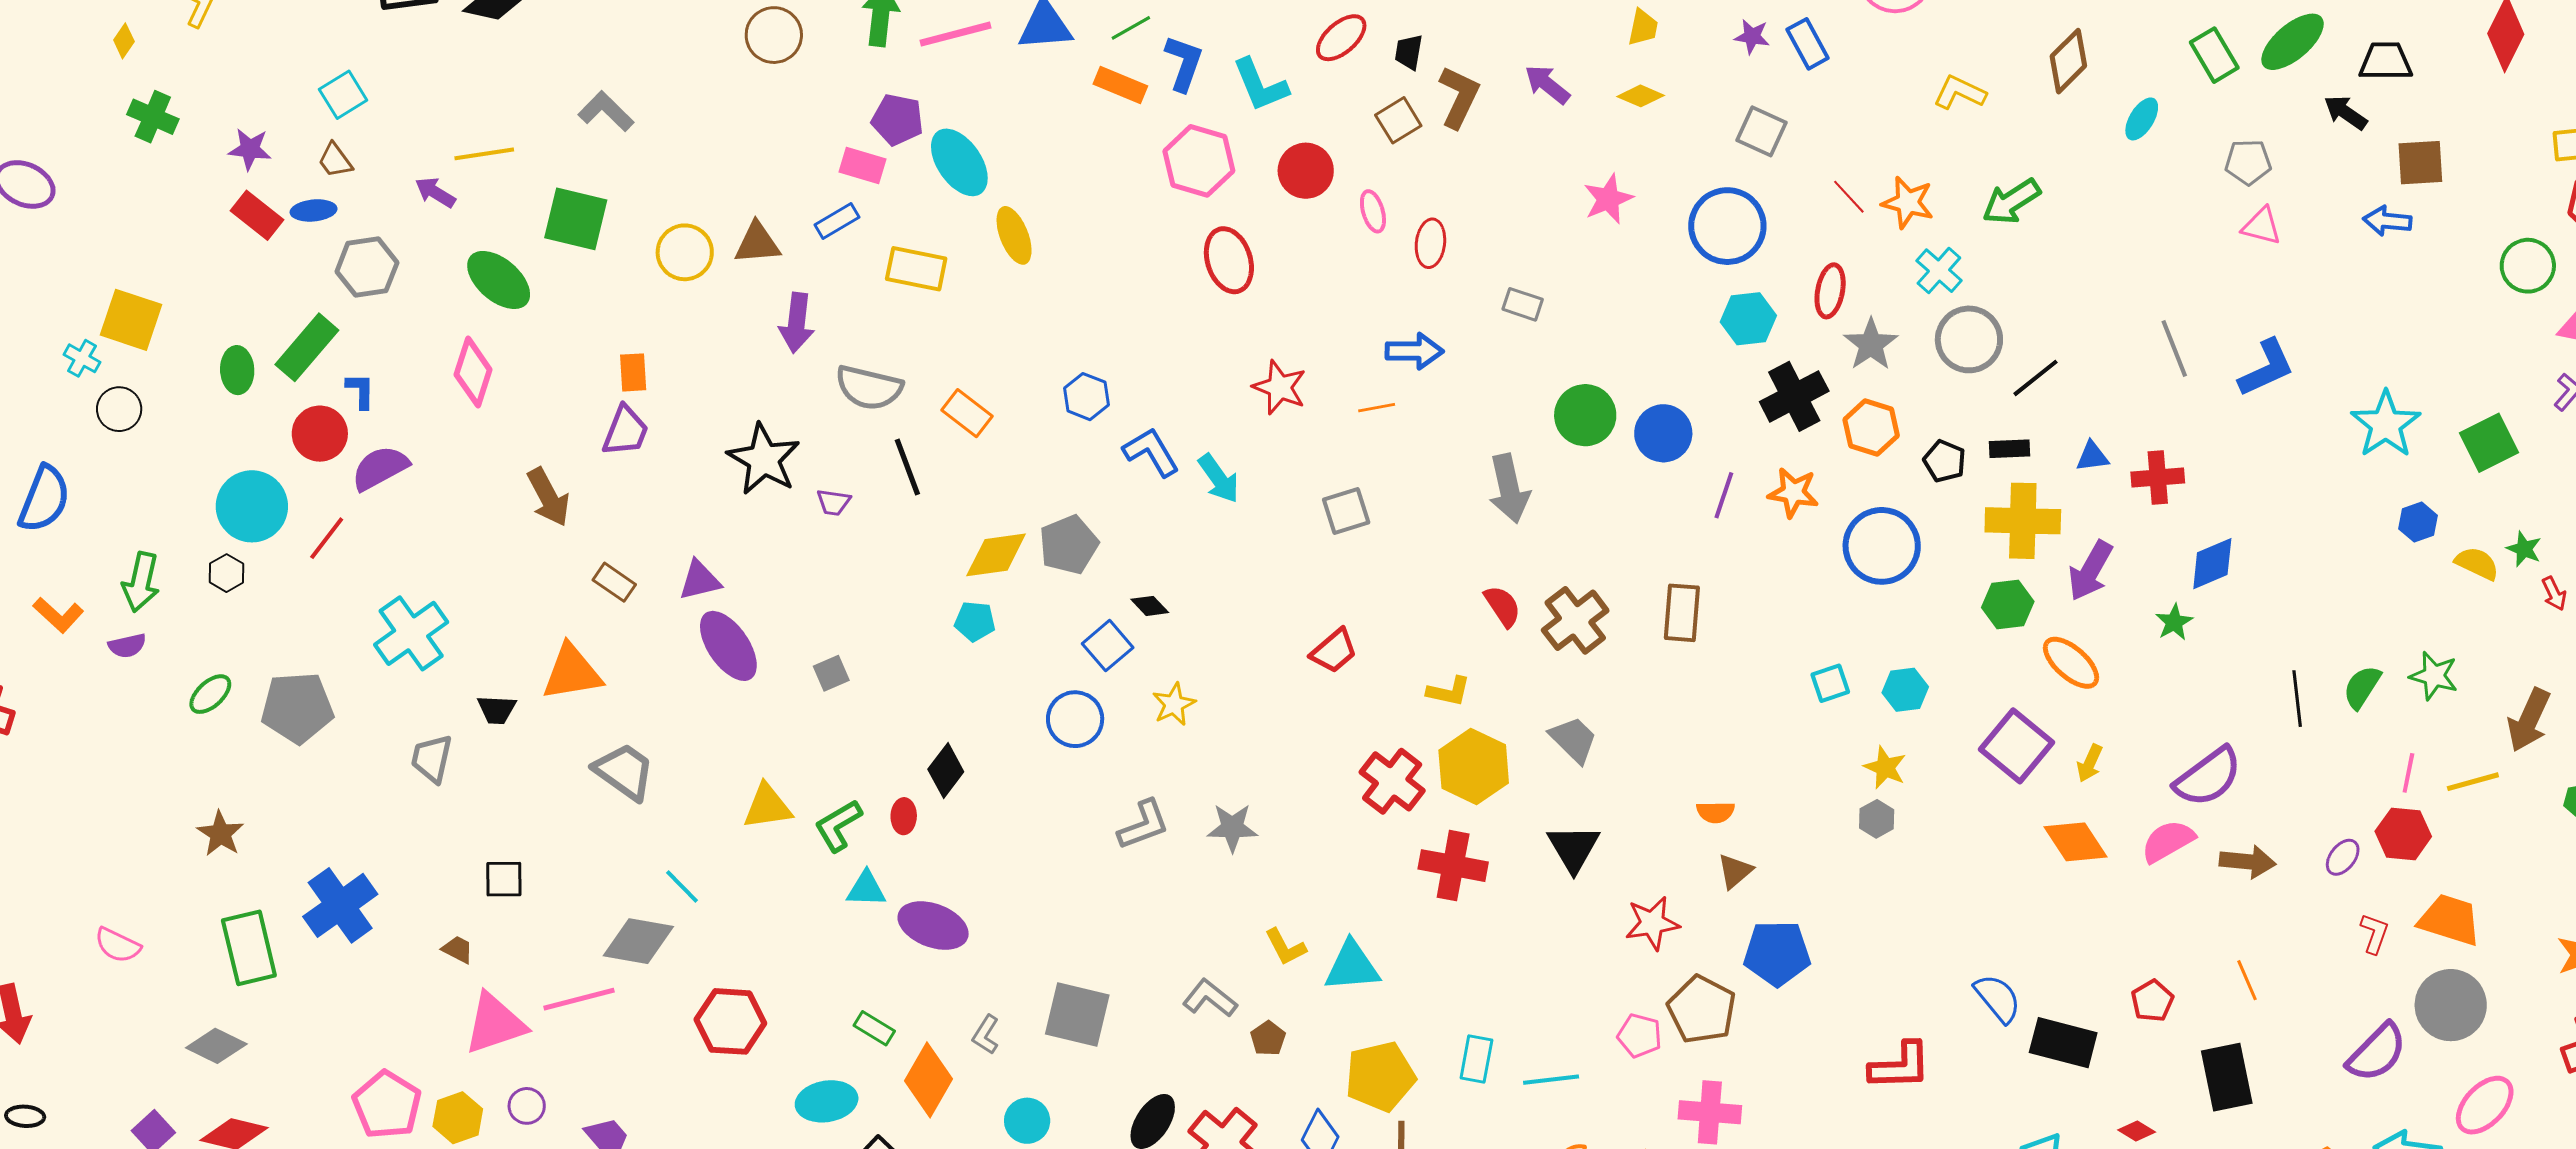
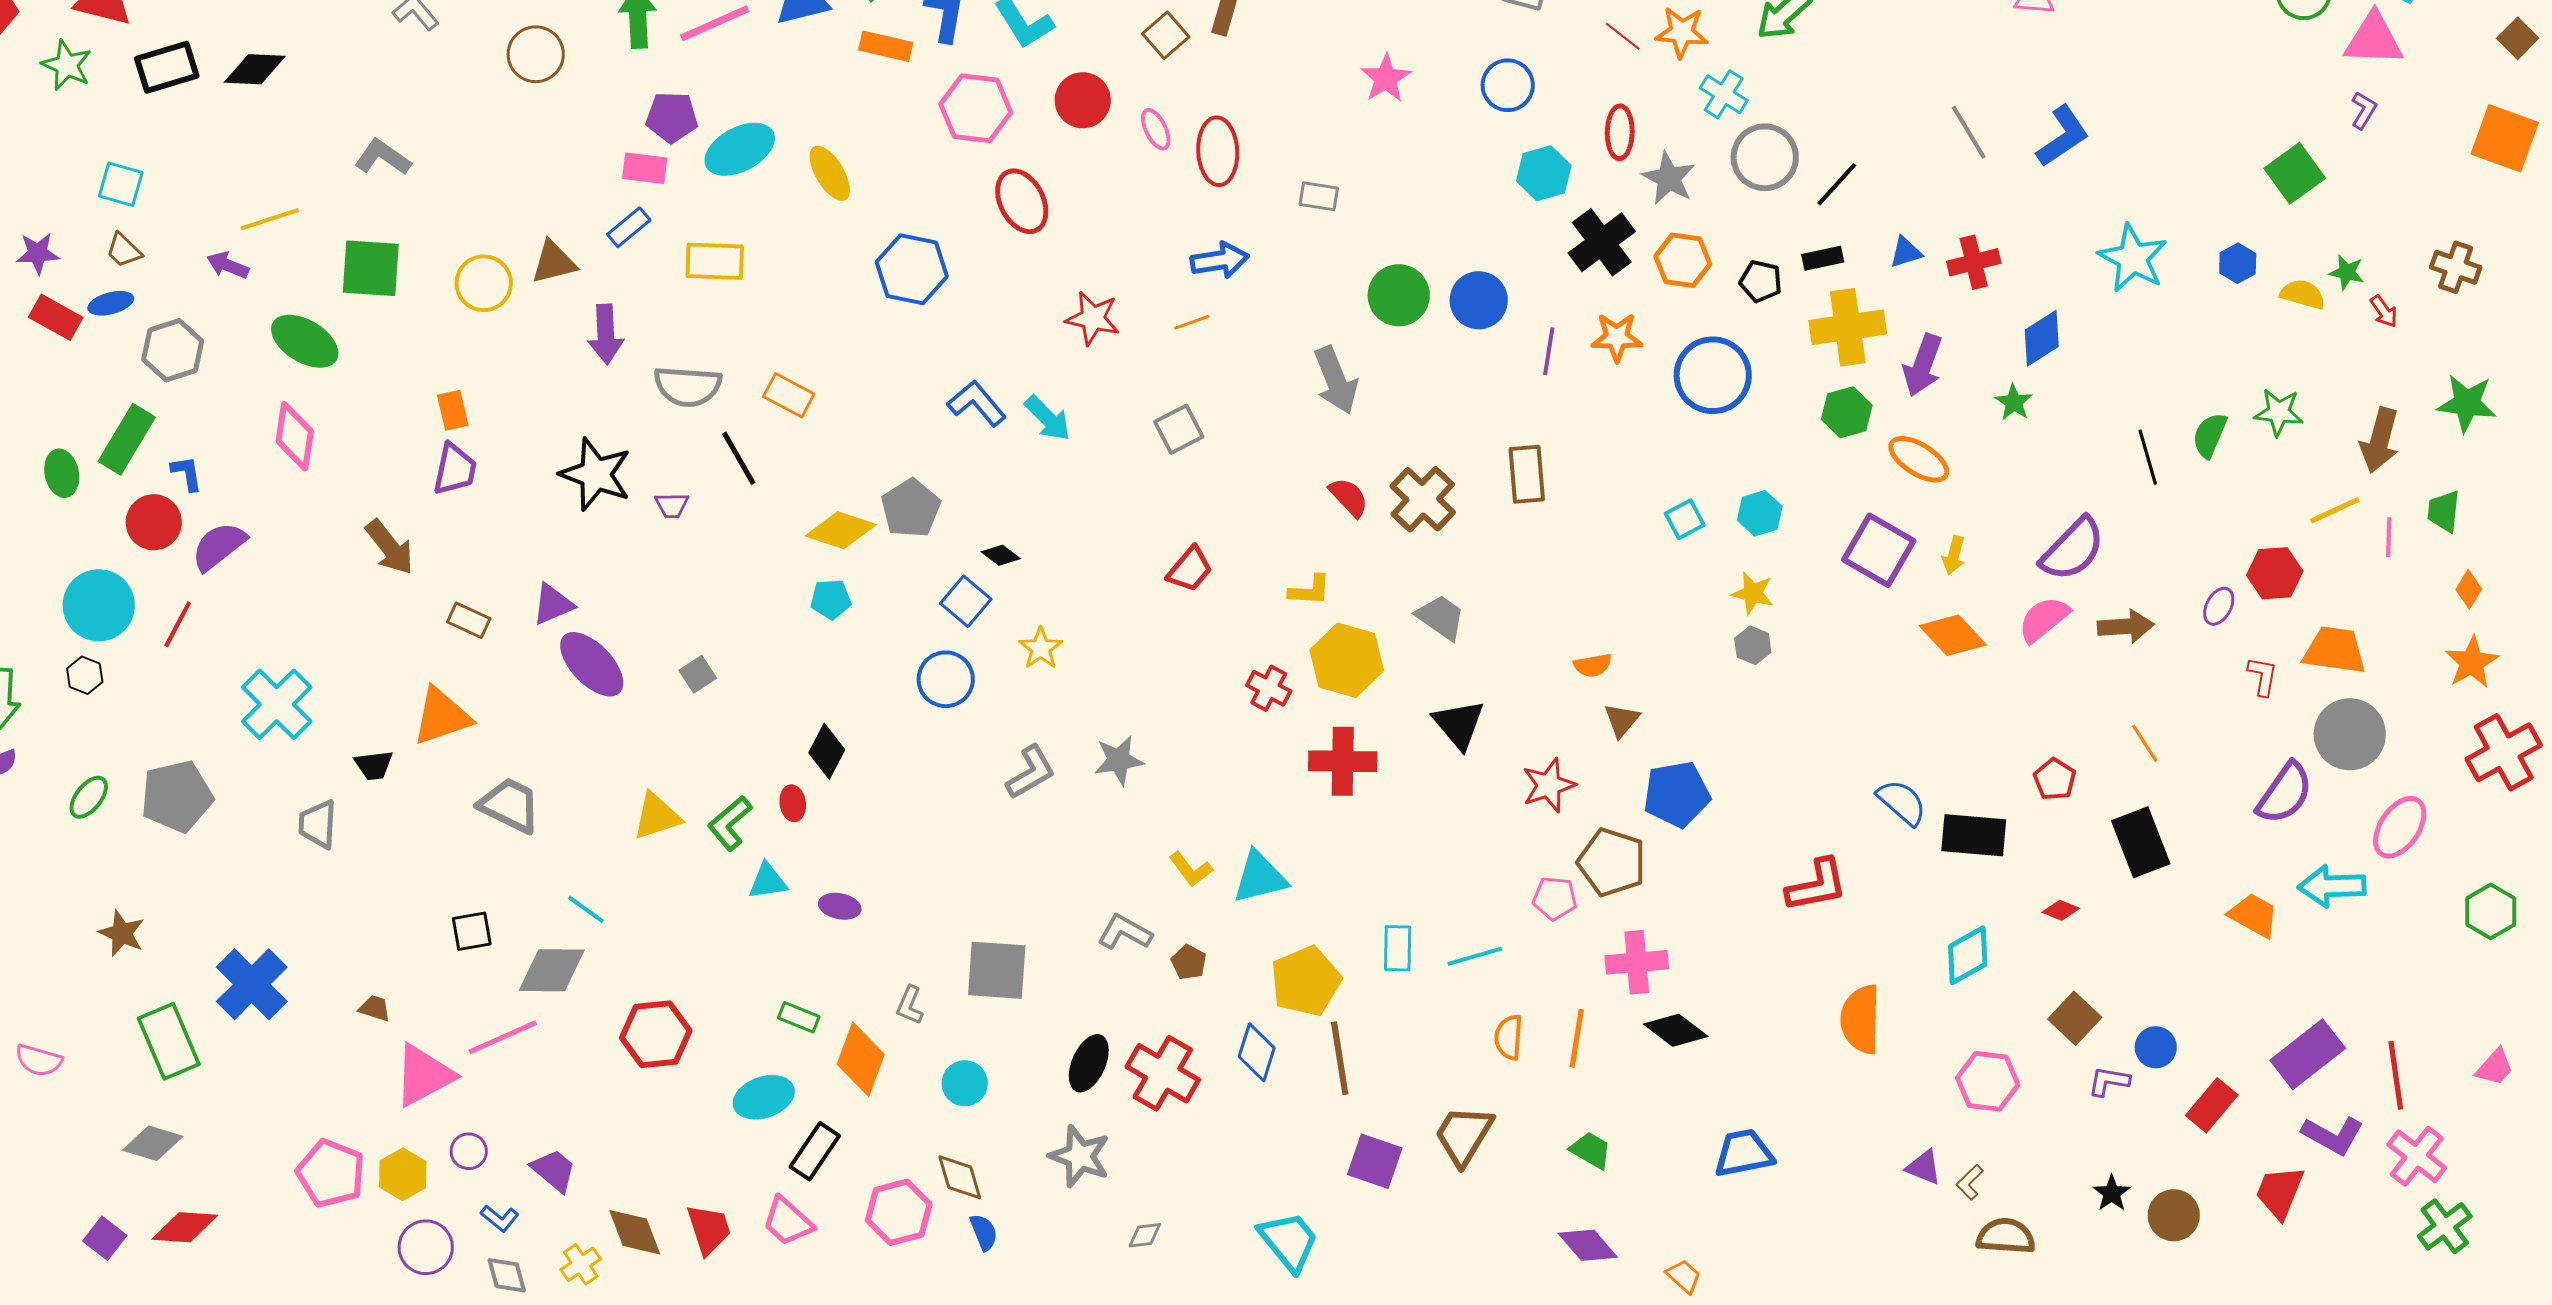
cyan square: (343, 95) -> (121, 184), turned -33
cyan ellipse: (959, 162) -> (740, 149), turned -74
blue circle: (1727, 226) -> (1508, 85), size x0.7
yellow ellipse: (1014, 235) -> (830, 173), moved
red ellipse: (1430, 243) -> (1218, 151), size x1.4
blue hexagon: (1086, 397) -> (912, 269), moved, size x1.5
cyan star: (2386, 424) -> (2133, 258), moved
yellow diamond: (996, 555) -> (841, 530), turned 36
pink line: (2408, 773) -> (2389, 537), moved
red cross: (1392, 781) -> (1269, 688), size x0.7
black square: (504, 879) -> (472, 931), moved
purple ellipse: (933, 926) -> (840, 906), size x0.6

